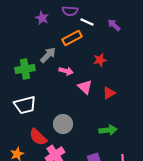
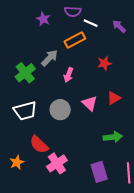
green cross: (25, 69) -> (25, 73), turned -30
pink arrow: (66, 71) -> (68, 75), turned 96
pink triangle: (85, 87) -> (90, 103), moved
gray circle: (63, 124) -> (60, 110), moved

